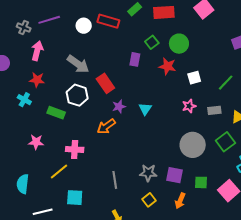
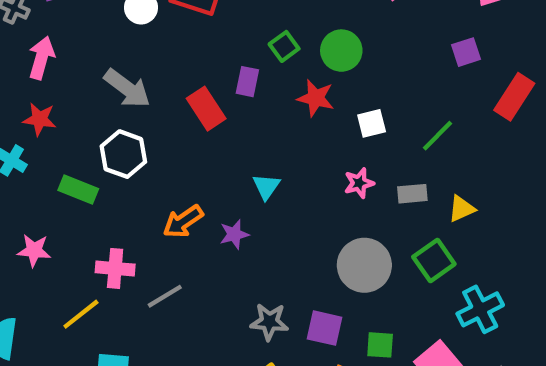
red rectangle: (105, 83) -> (206, 109), moved
purple star: (119, 107) -> (234, 234), moved
gray line: (115, 180) -> (165, 296), moved, turned 66

